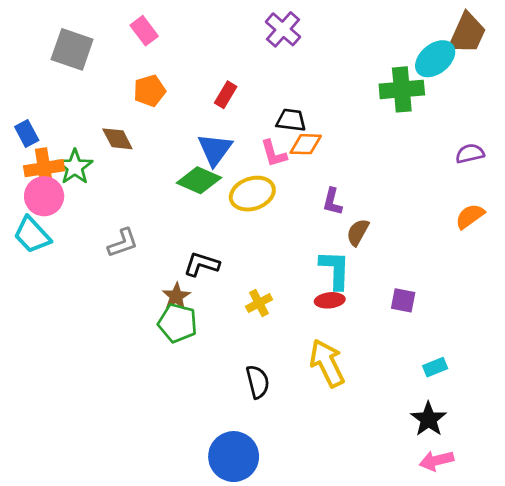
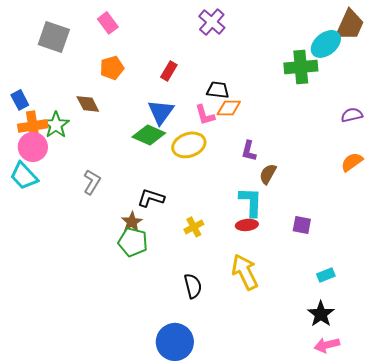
gray L-shape: (123, 243) -> (92, 182), turned -40

